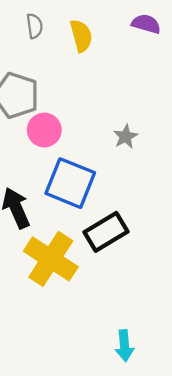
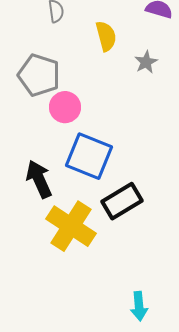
yellow semicircle: (81, 36) -> (106, 36), moved
gray star: (126, 137) -> (146, 62), moved

